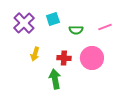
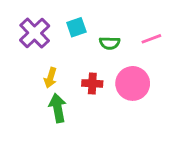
green arrow: (55, 79) -> (58, 108), moved

